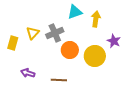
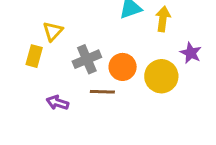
yellow triangle: (33, 33) -> (53, 31), moved
gray cross: (55, 33) -> (87, 59), moved
brown line: (59, 80) -> (102, 92), moved

